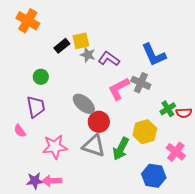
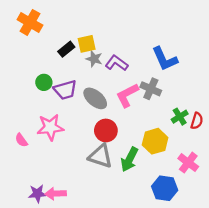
gray ellipse: (84, 104) -> (95, 98), moved
purple trapezoid: (36, 107) -> (65, 90), moved, turned 85
red semicircle: (184, 113) -> (197, 121), turned -70
pink star: (55, 147) -> (50, 127), moved

